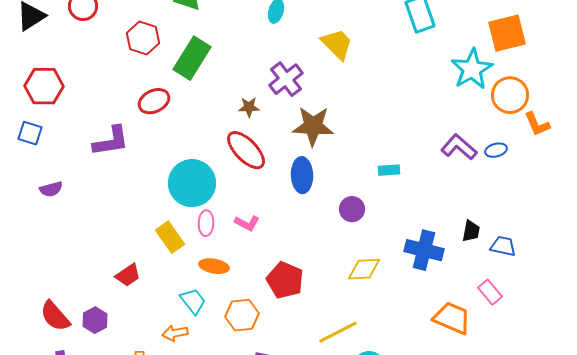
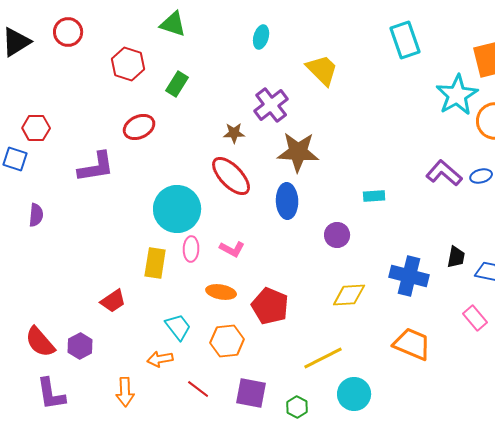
green rectangle: (192, 58) -> (177, 84), size x0.6
red hexagon: (44, 86) -> (36, 128), moved, size x0.7
purple semicircle: (51, 189) -> (36, 215), turned -70
yellow rectangle: (170, 237) -> (155, 263), turned 44
orange ellipse: (214, 266) -> (221, 292), moved
orange trapezoid: (452, 318) -> (412, 344), moved

